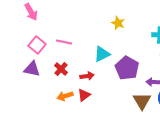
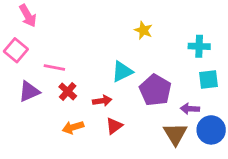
pink line: (64, 42) -> (54, 68), moved
pink square: (37, 45) -> (16, 50), moved
purple triangle: (32, 69) -> (29, 91), turned -36
red triangle: (84, 95) -> (114, 126), moved

